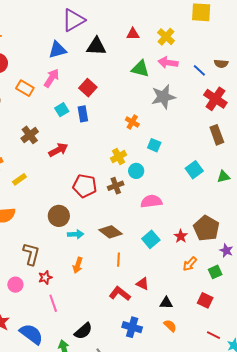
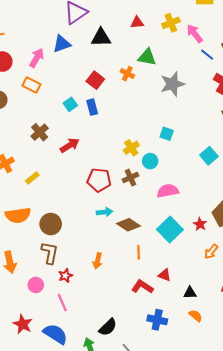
yellow cross: (166, 37) -> (171, 23), turned 30
pink arrow: (168, 63) -> (195, 34), moved, turned 48
pink arrow: (52, 78) -> (37, 58), moved
orange cross: (132, 122) -> (127, 74), moved
brown circle: (59, 216) -> (51, 224), moved
cyan arrow: (76, 234) -> (105, 212), moved
cyan square: (151, 239) -> (170, 229), size x1.4
pink line: (53, 303) -> (62, 303), moved

